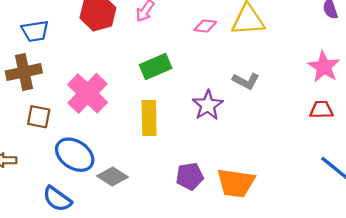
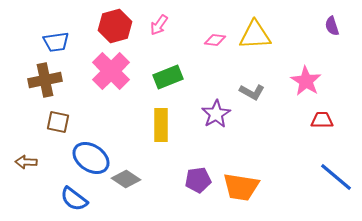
pink star: (324, 67) -> (306, 81), moved
pink cross: (88, 93) -> (111, 71), moved

